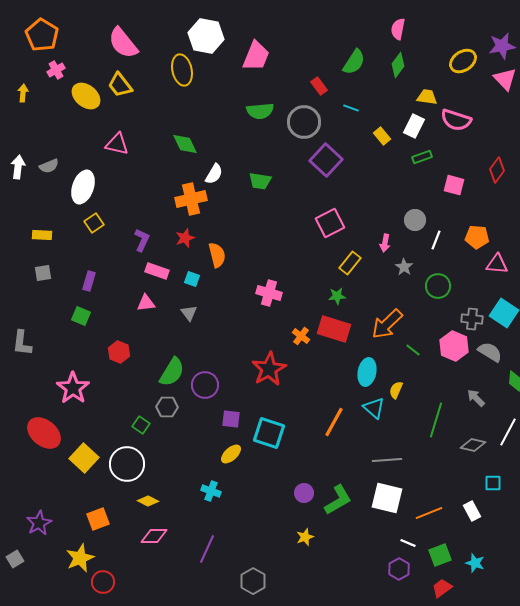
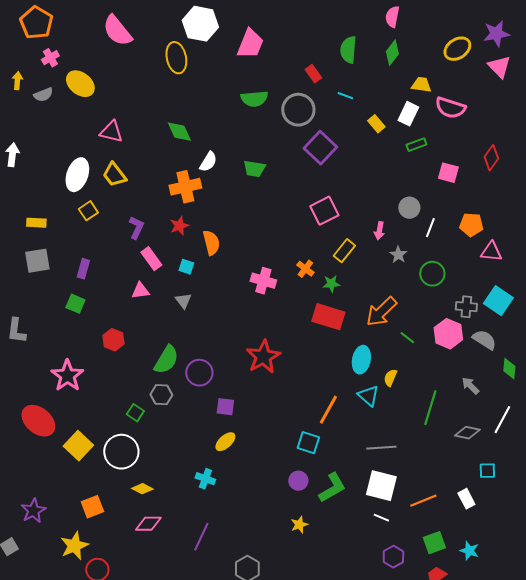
green semicircle: (354, 62) -> (348, 50), turned 152
yellow trapezoid: (120, 85) -> (114, 175), moved
gray semicircle: (49, 166) -> (43, 95), moved
pink rectangle: (157, 271) -> (151, 259), turned 35
gray square: (43, 273) -> (37, 261), size x1.5
orange cross: (301, 336) -> (305, 269), moved
cyan square: (269, 433) -> (308, 443), moved, size x0.7
white line: (408, 543) -> (381, 518), moved

